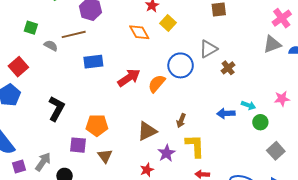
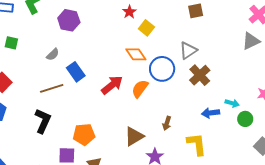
orange diamond: (139, 32) -> (136, 54), moved
brown line: (74, 34) -> (52, 88), moved
gray semicircle: (51, 46) -> (53, 54), moved, turned 112
blue rectangle: (93, 62) -> (76, 72), turned 66
brown cross: (228, 68) -> (200, 75), moved, size x1.5
yellow L-shape: (195, 146) -> (197, 144), moved

